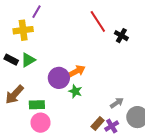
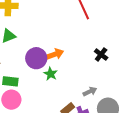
black cross: (121, 36) -> (101, 55), moved

